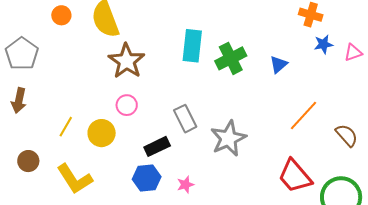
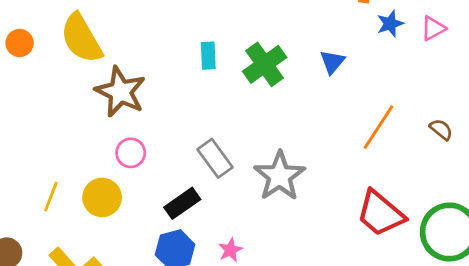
cyan rectangle: (192, 46) -> (208, 56), size x0.6
brown semicircle: (347, 135) -> (441, 129), moved, size x0.7

